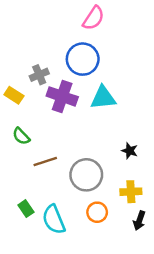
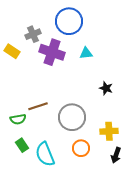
cyan triangle: (103, 98) -> (86, 53), size x0.6
green semicircle: (21, 136) -> (18, 119), moved, turned -56
black star: (130, 151) -> (106, 88), moved

